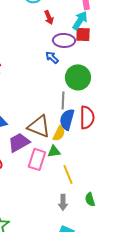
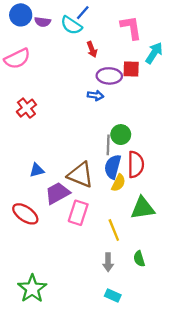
cyan arrow: (80, 20) -> (154, 53), moved
blue arrow: (52, 57) -> (95, 95), turned 144
green circle: (78, 77) -> (121, 135), moved, size x0.7
yellow semicircle: (59, 133) -> (118, 183), moved
green triangle: (54, 151) -> (143, 208), moved, size x1.6

